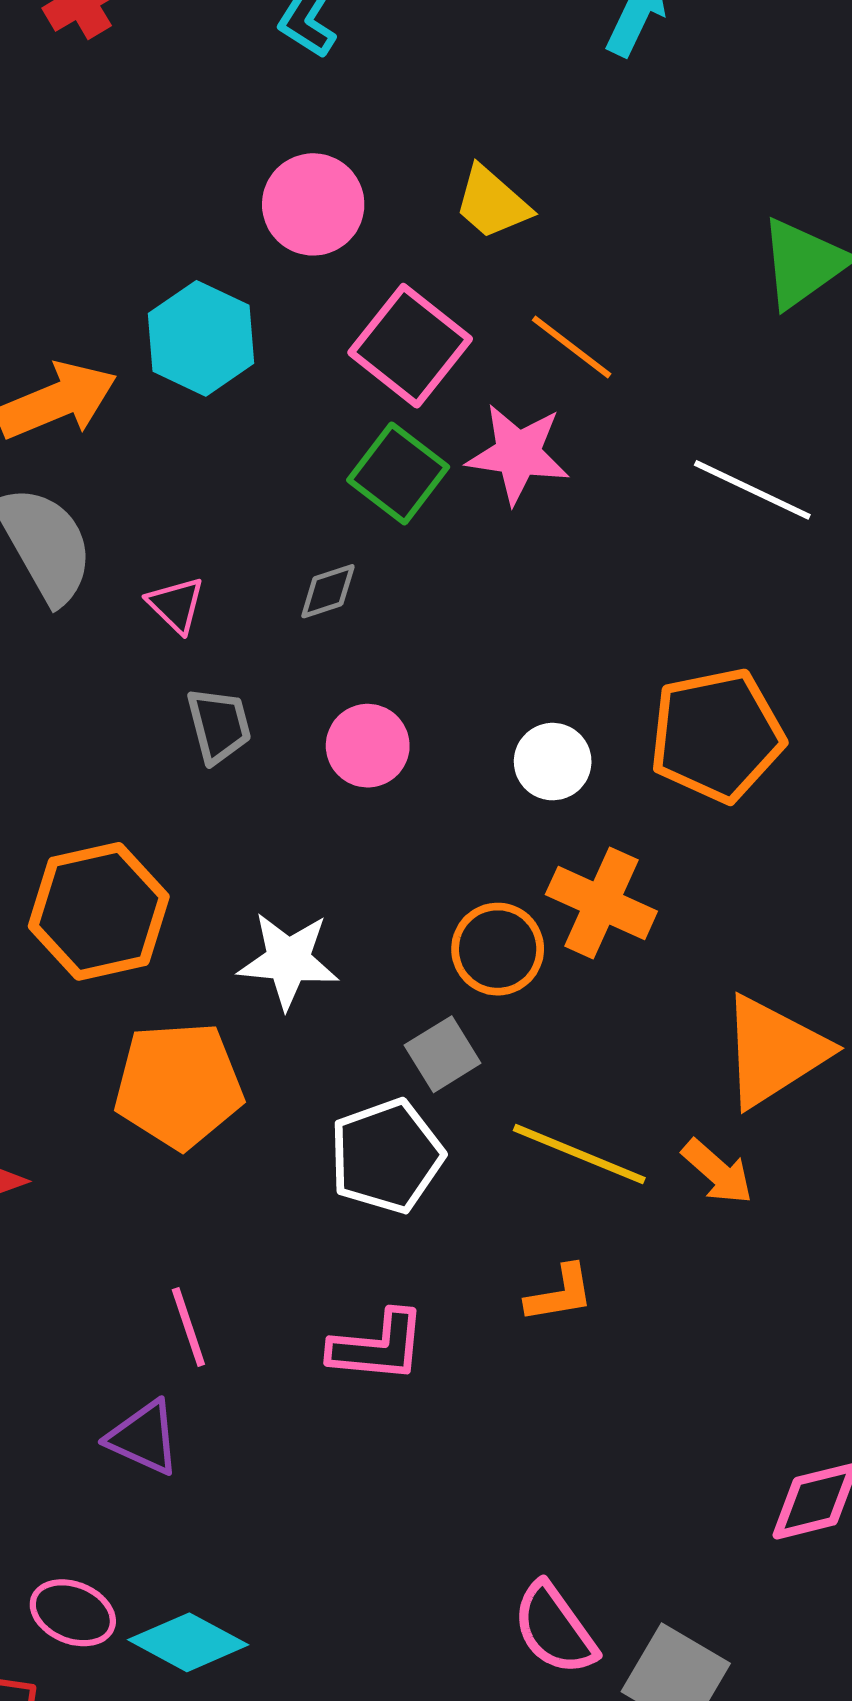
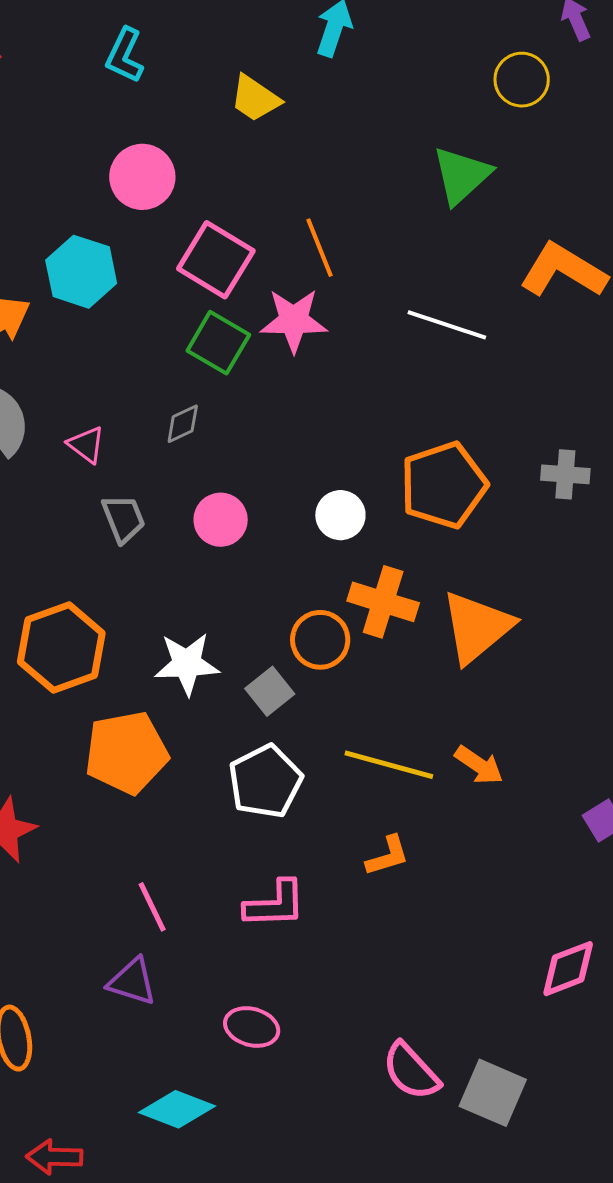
yellow trapezoid: (492, 203) -> (255, 98), moved
orange line: (572, 347) -> (320, 248), turned 38
orange triangle: (774, 1051) -> (477, 627), moved
gray square: (443, 1054) -> (270, 691), moved
pink ellipse: (73, 1613) -> (252, 1027), moved

